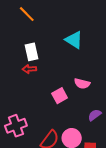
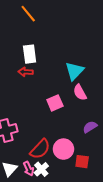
cyan triangle: (74, 40) -> (74, 71), moved, turned 36
pink semicircle: (82, 84) -> (80, 92), turned 42

